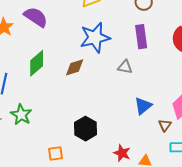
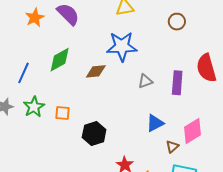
purple rectangle: (141, 37) -> (177, 83), moved
gray triangle: (125, 67) -> (145, 81), turned -42
orange square: (56, 154) -> (63, 113), moved

